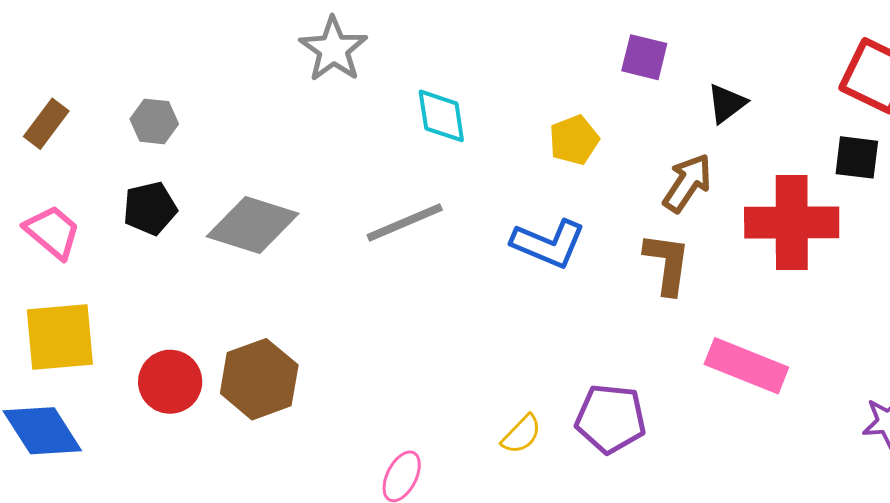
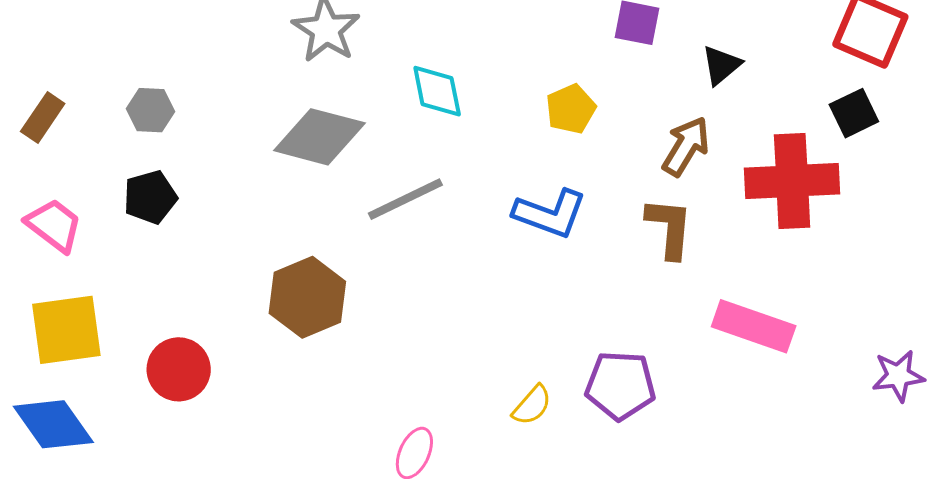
black square: (857, 157) -> (854, 113), turned -30
gray diamond: (253, 225) -> (319, 137), moved
brown hexagon: (259, 379) -> (307, 297), moved

